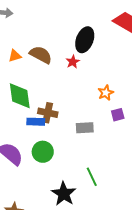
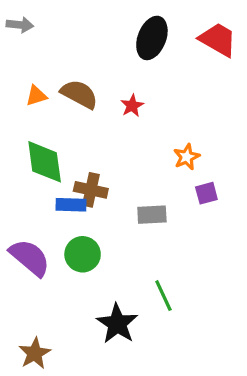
black ellipse: (85, 40) -> (152, 38), moved

